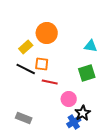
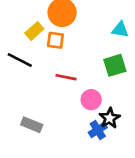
orange square: (42, 64) -> (55, 40), moved
black line: (26, 69) -> (20, 60), moved

